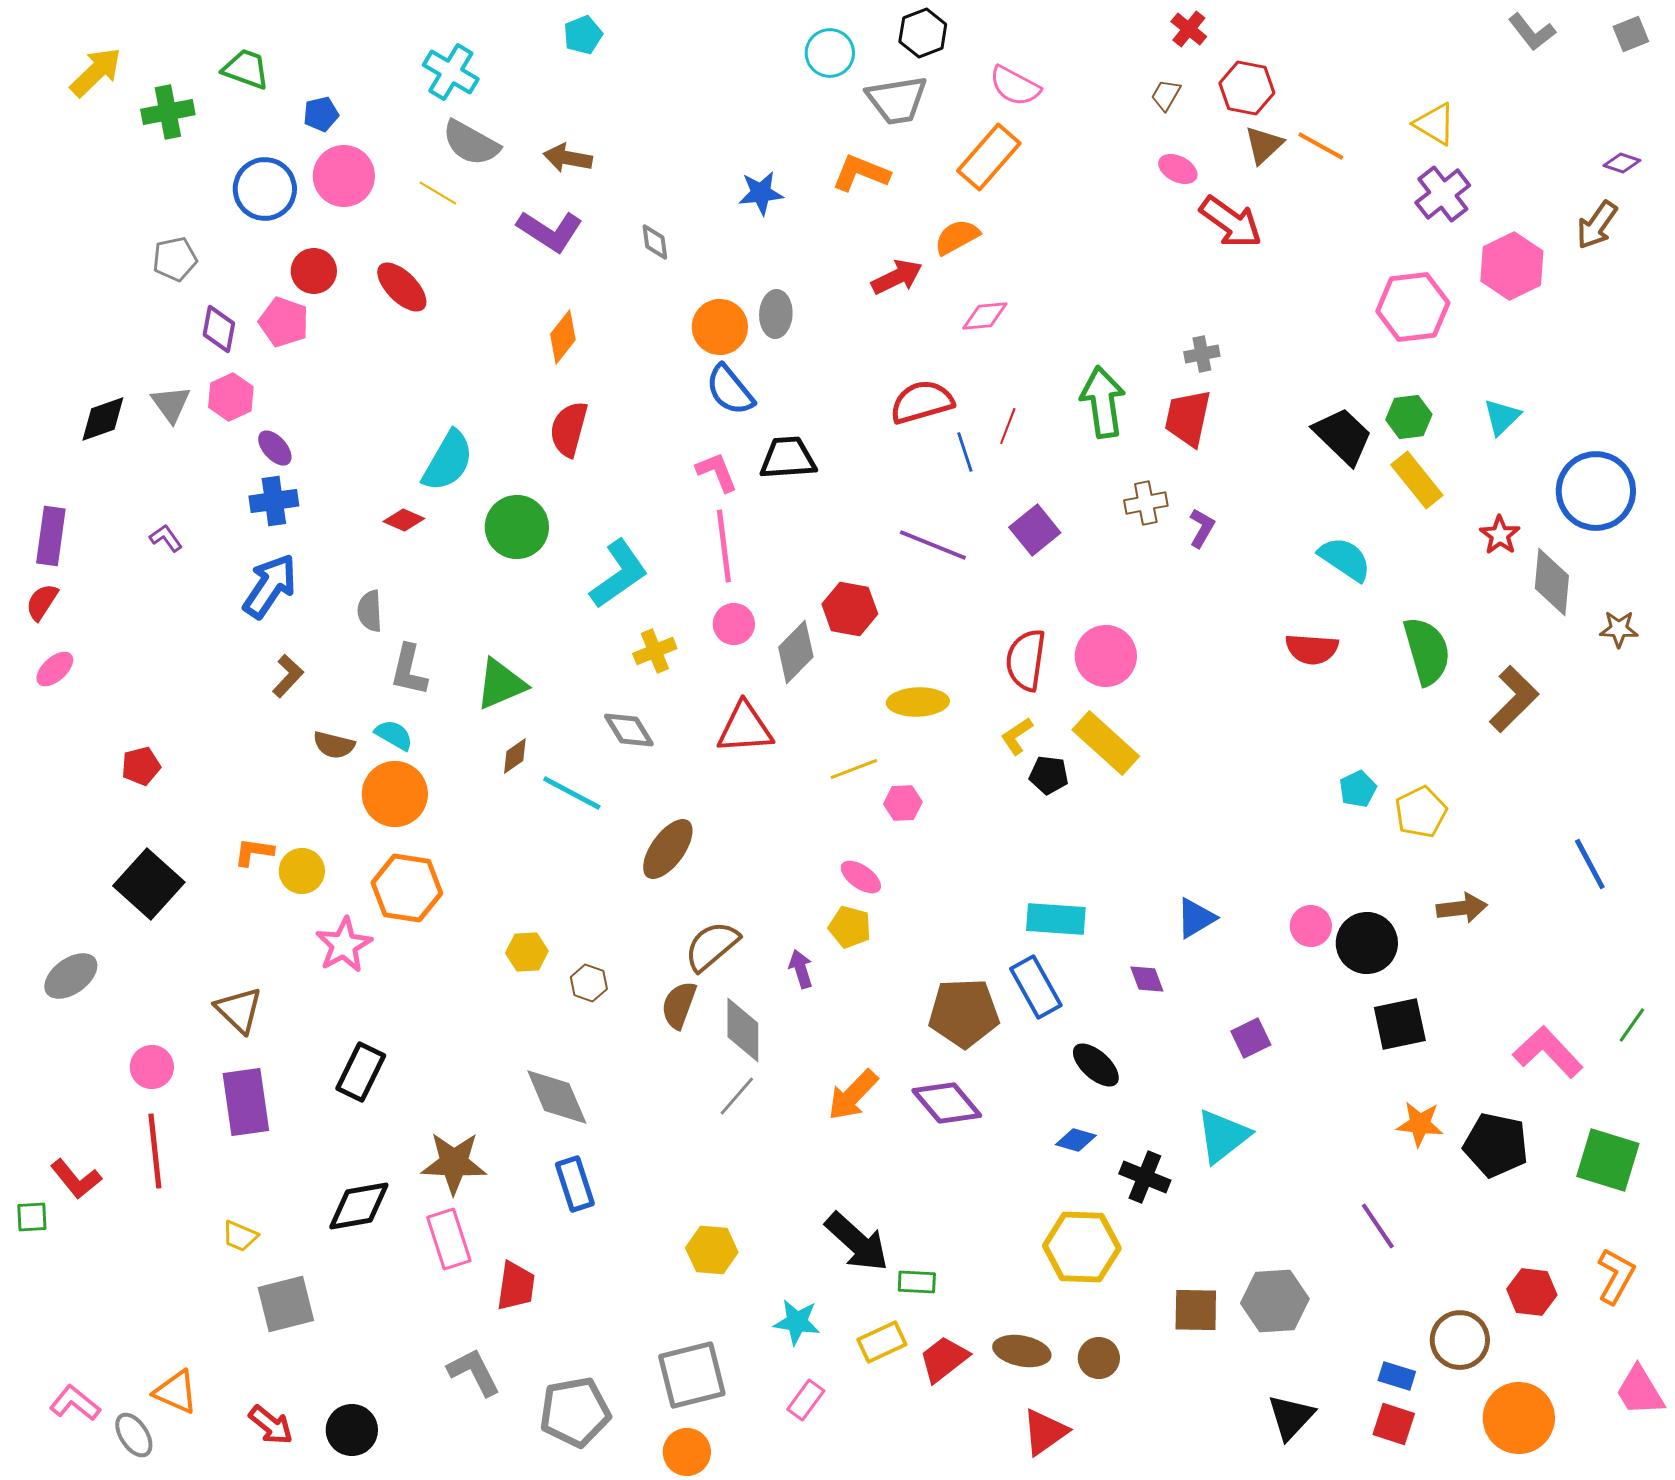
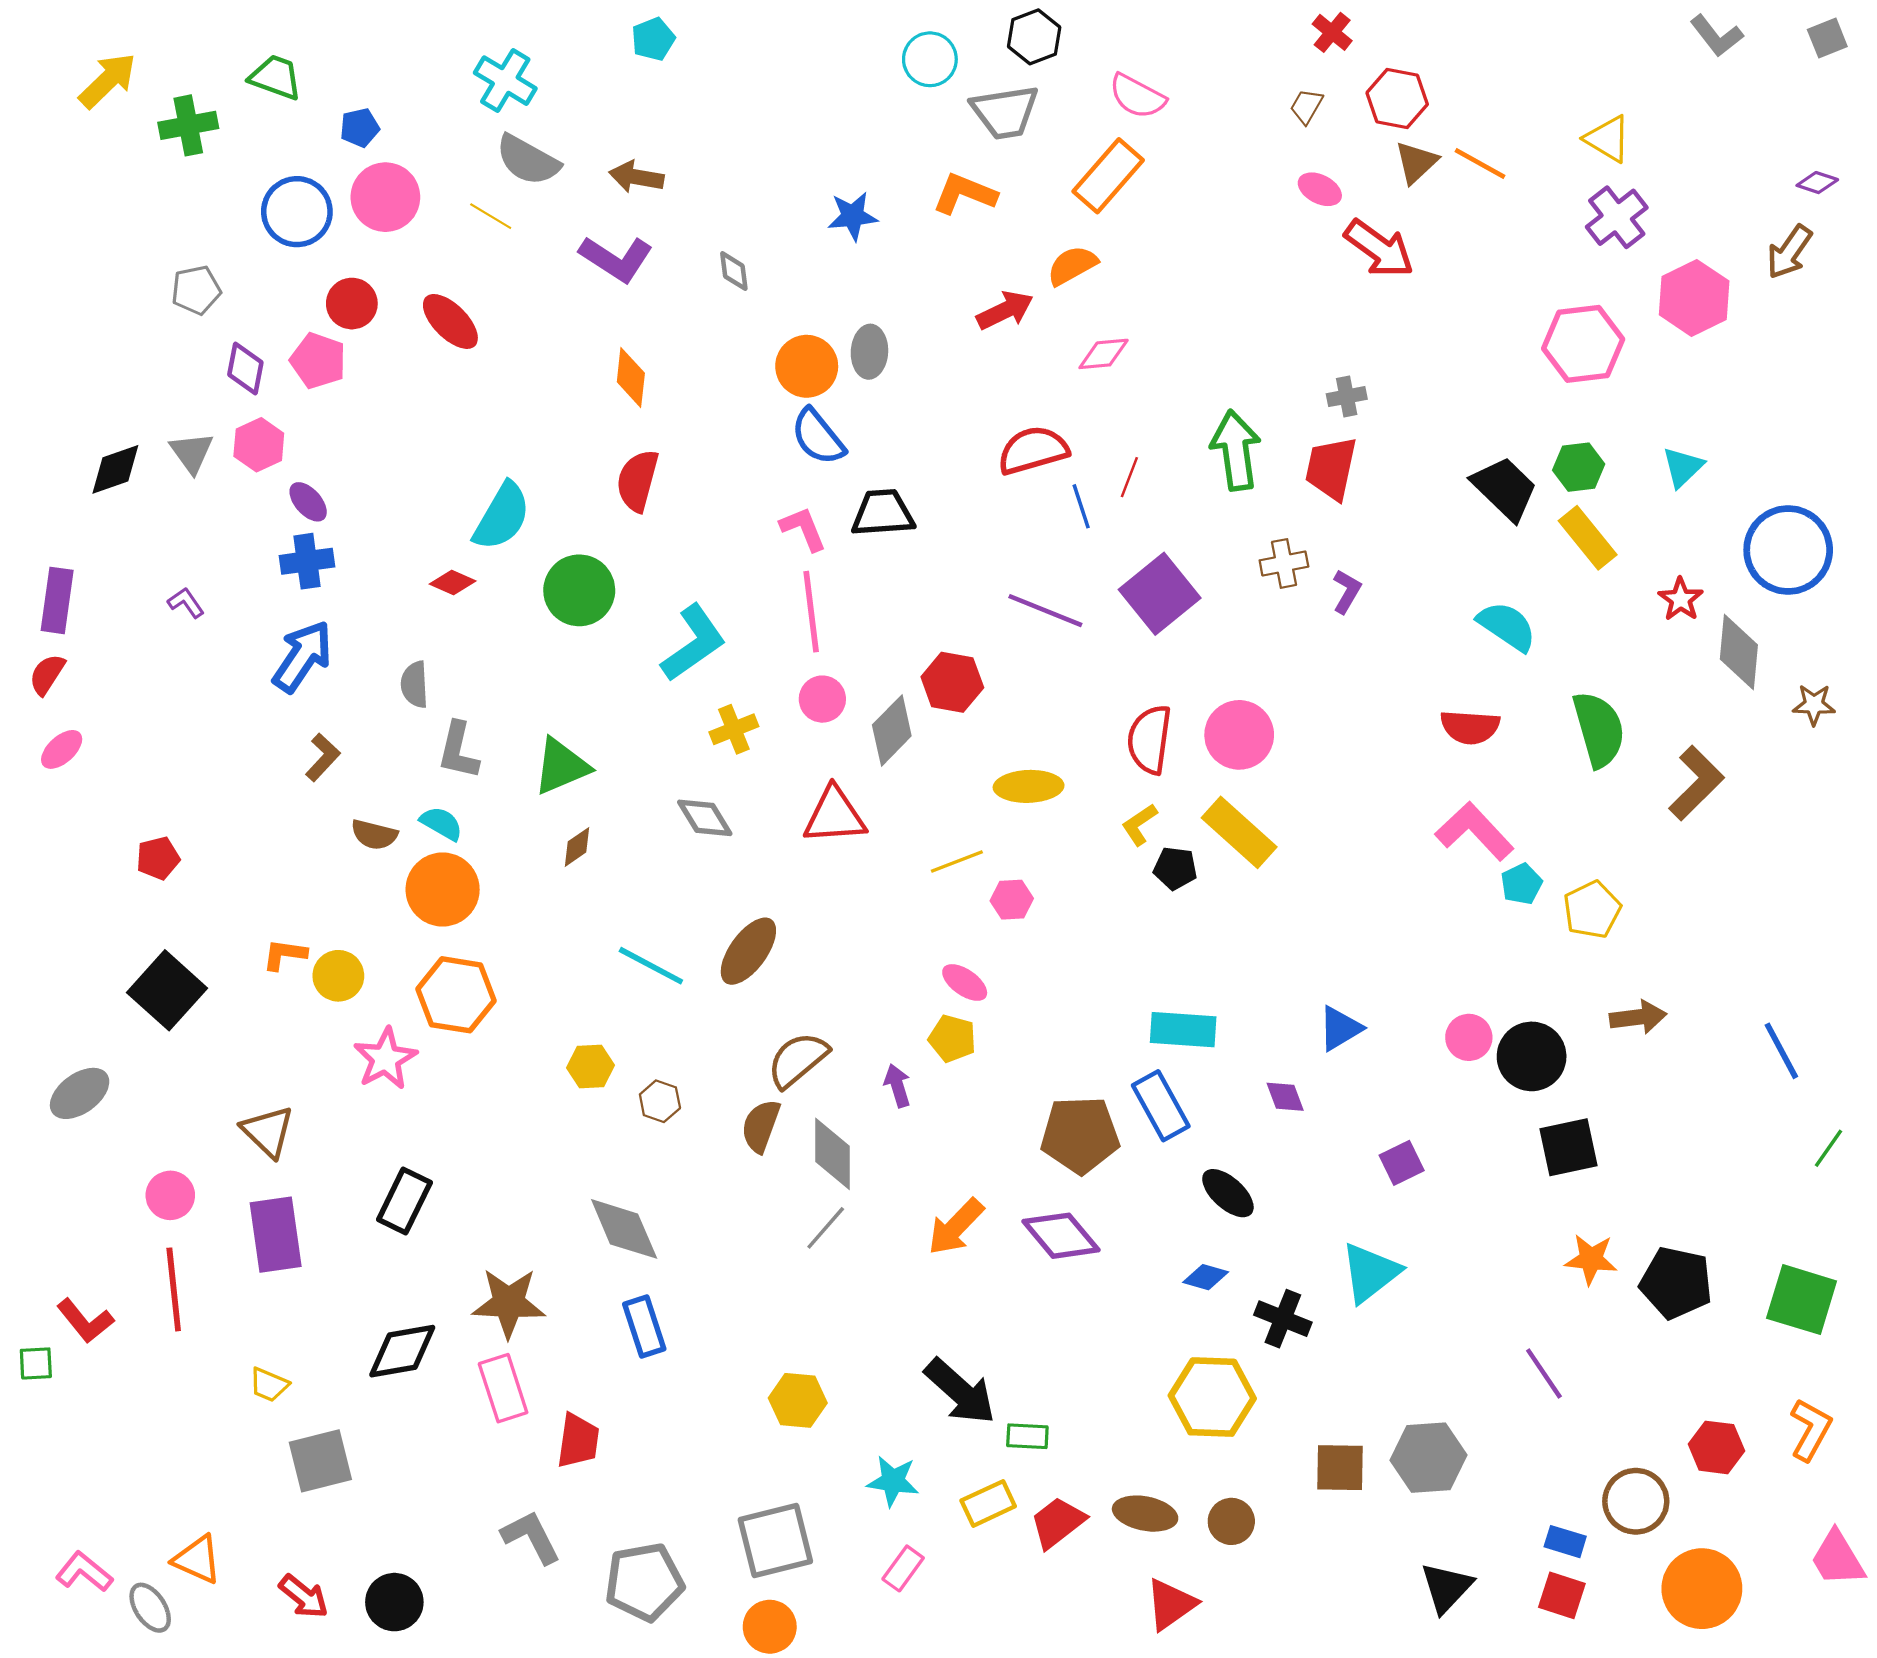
orange diamond: (563, 337) -> (631, 377), turned -32
purple square: (1035, 530) -> (1160, 594), size x1.4
cyan line: (572, 793) -> (651, 966), moved
blue line: (1590, 864) -> (1781, 1051), moved
pink L-shape: (1548, 1052) -> (1474, 831), moved

